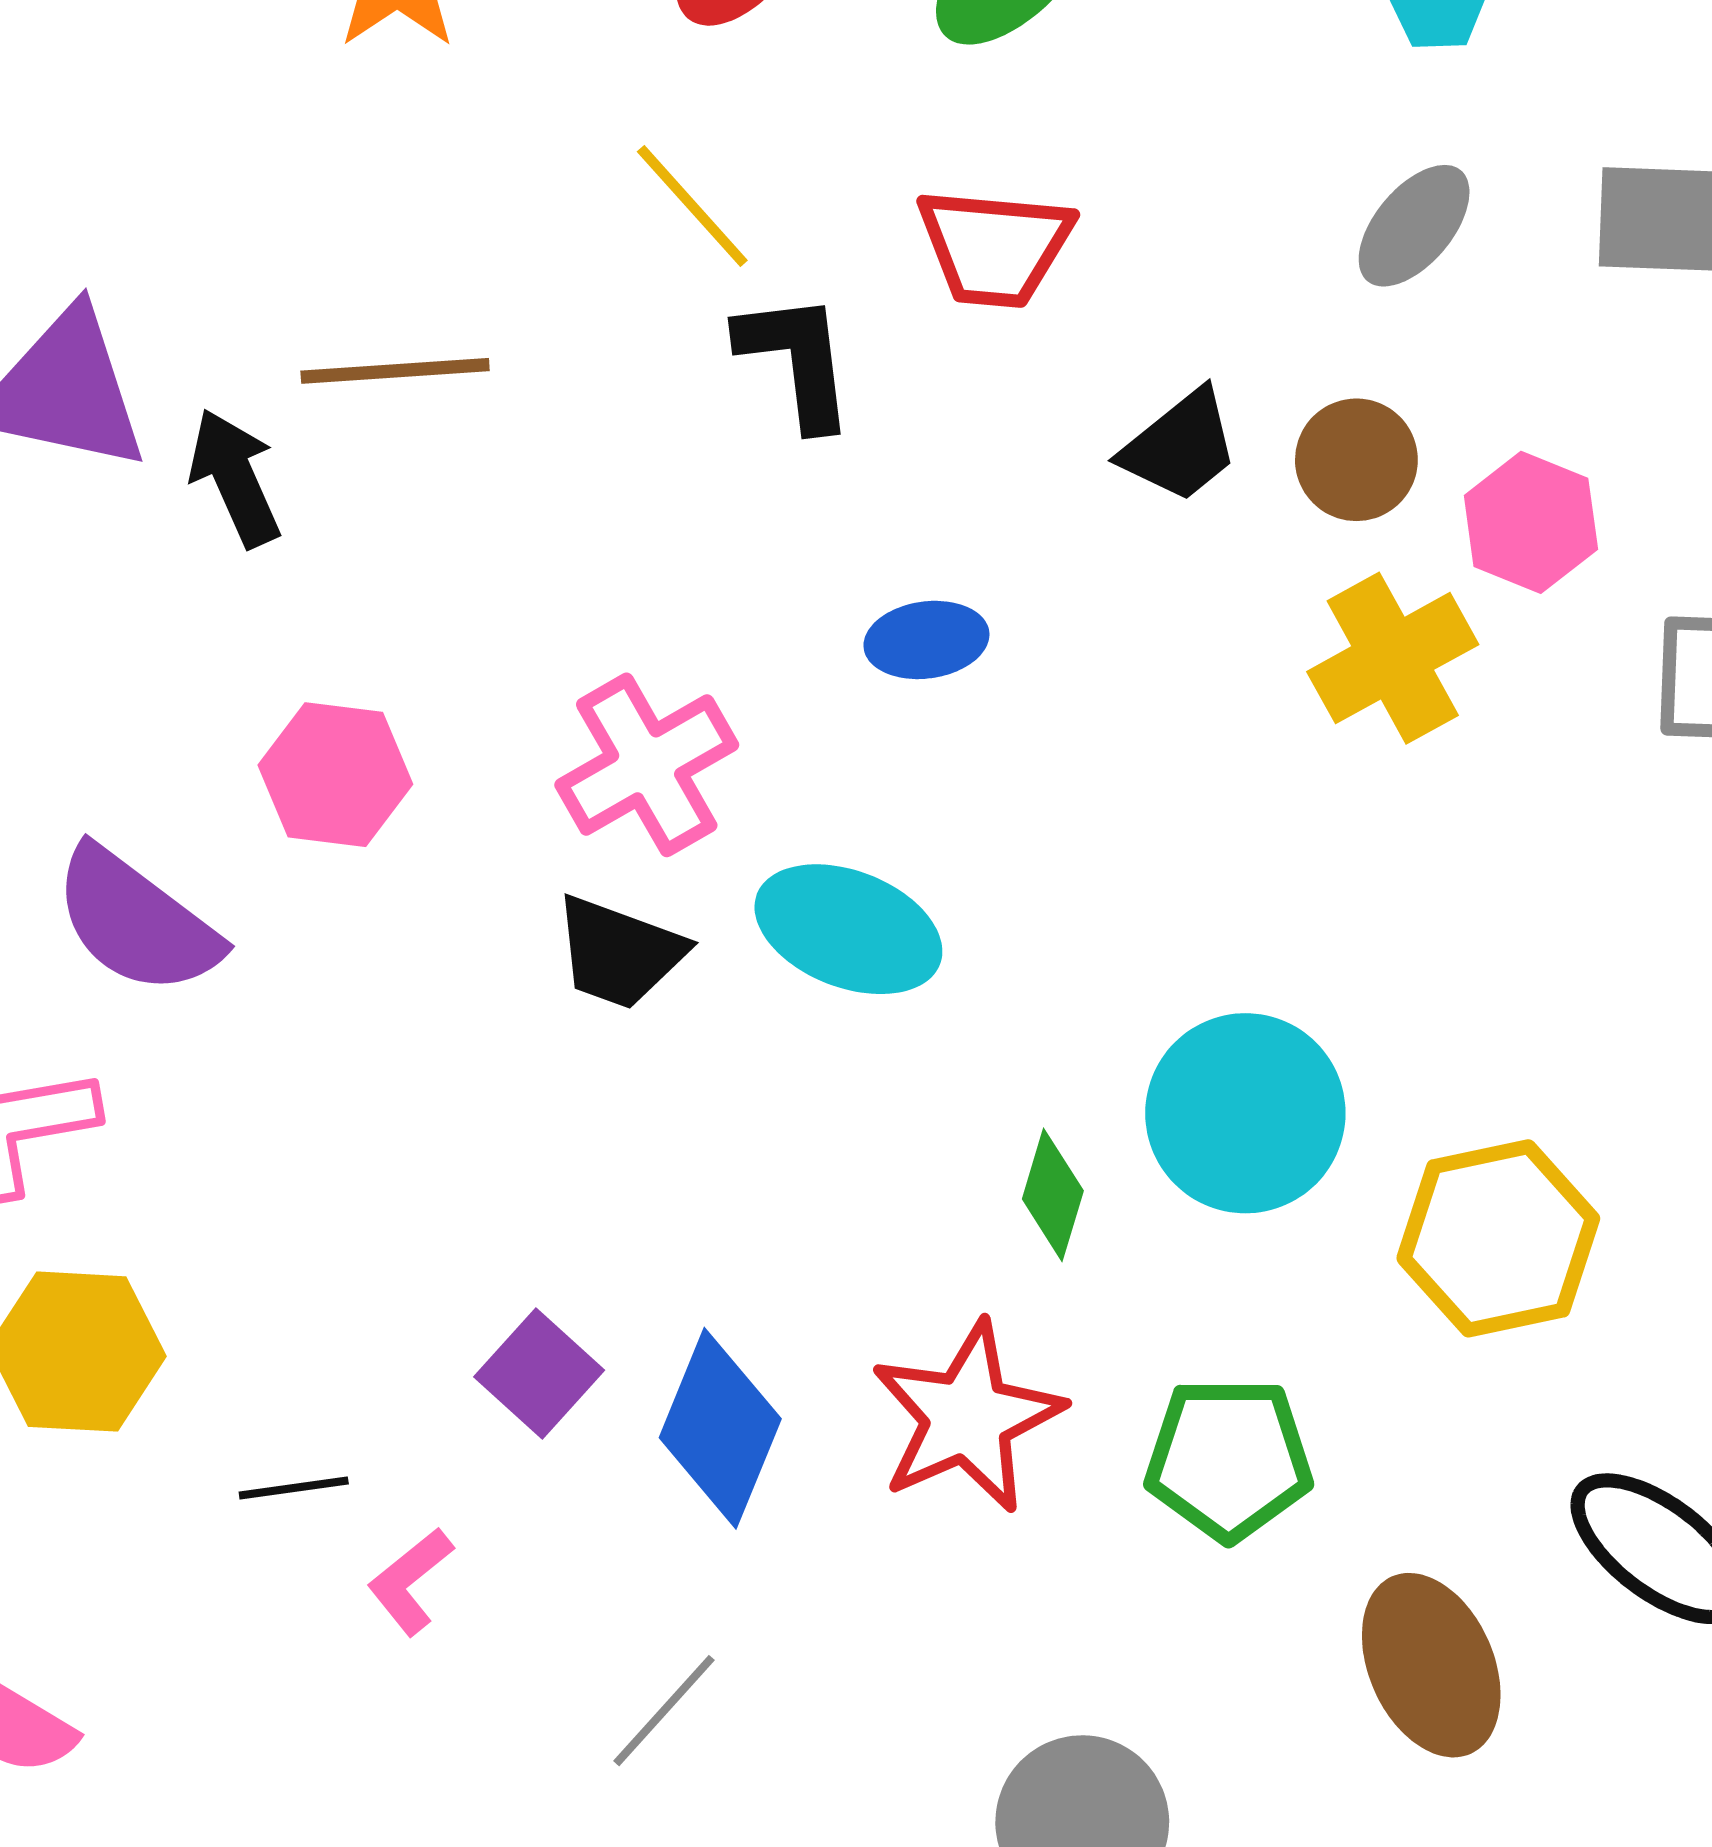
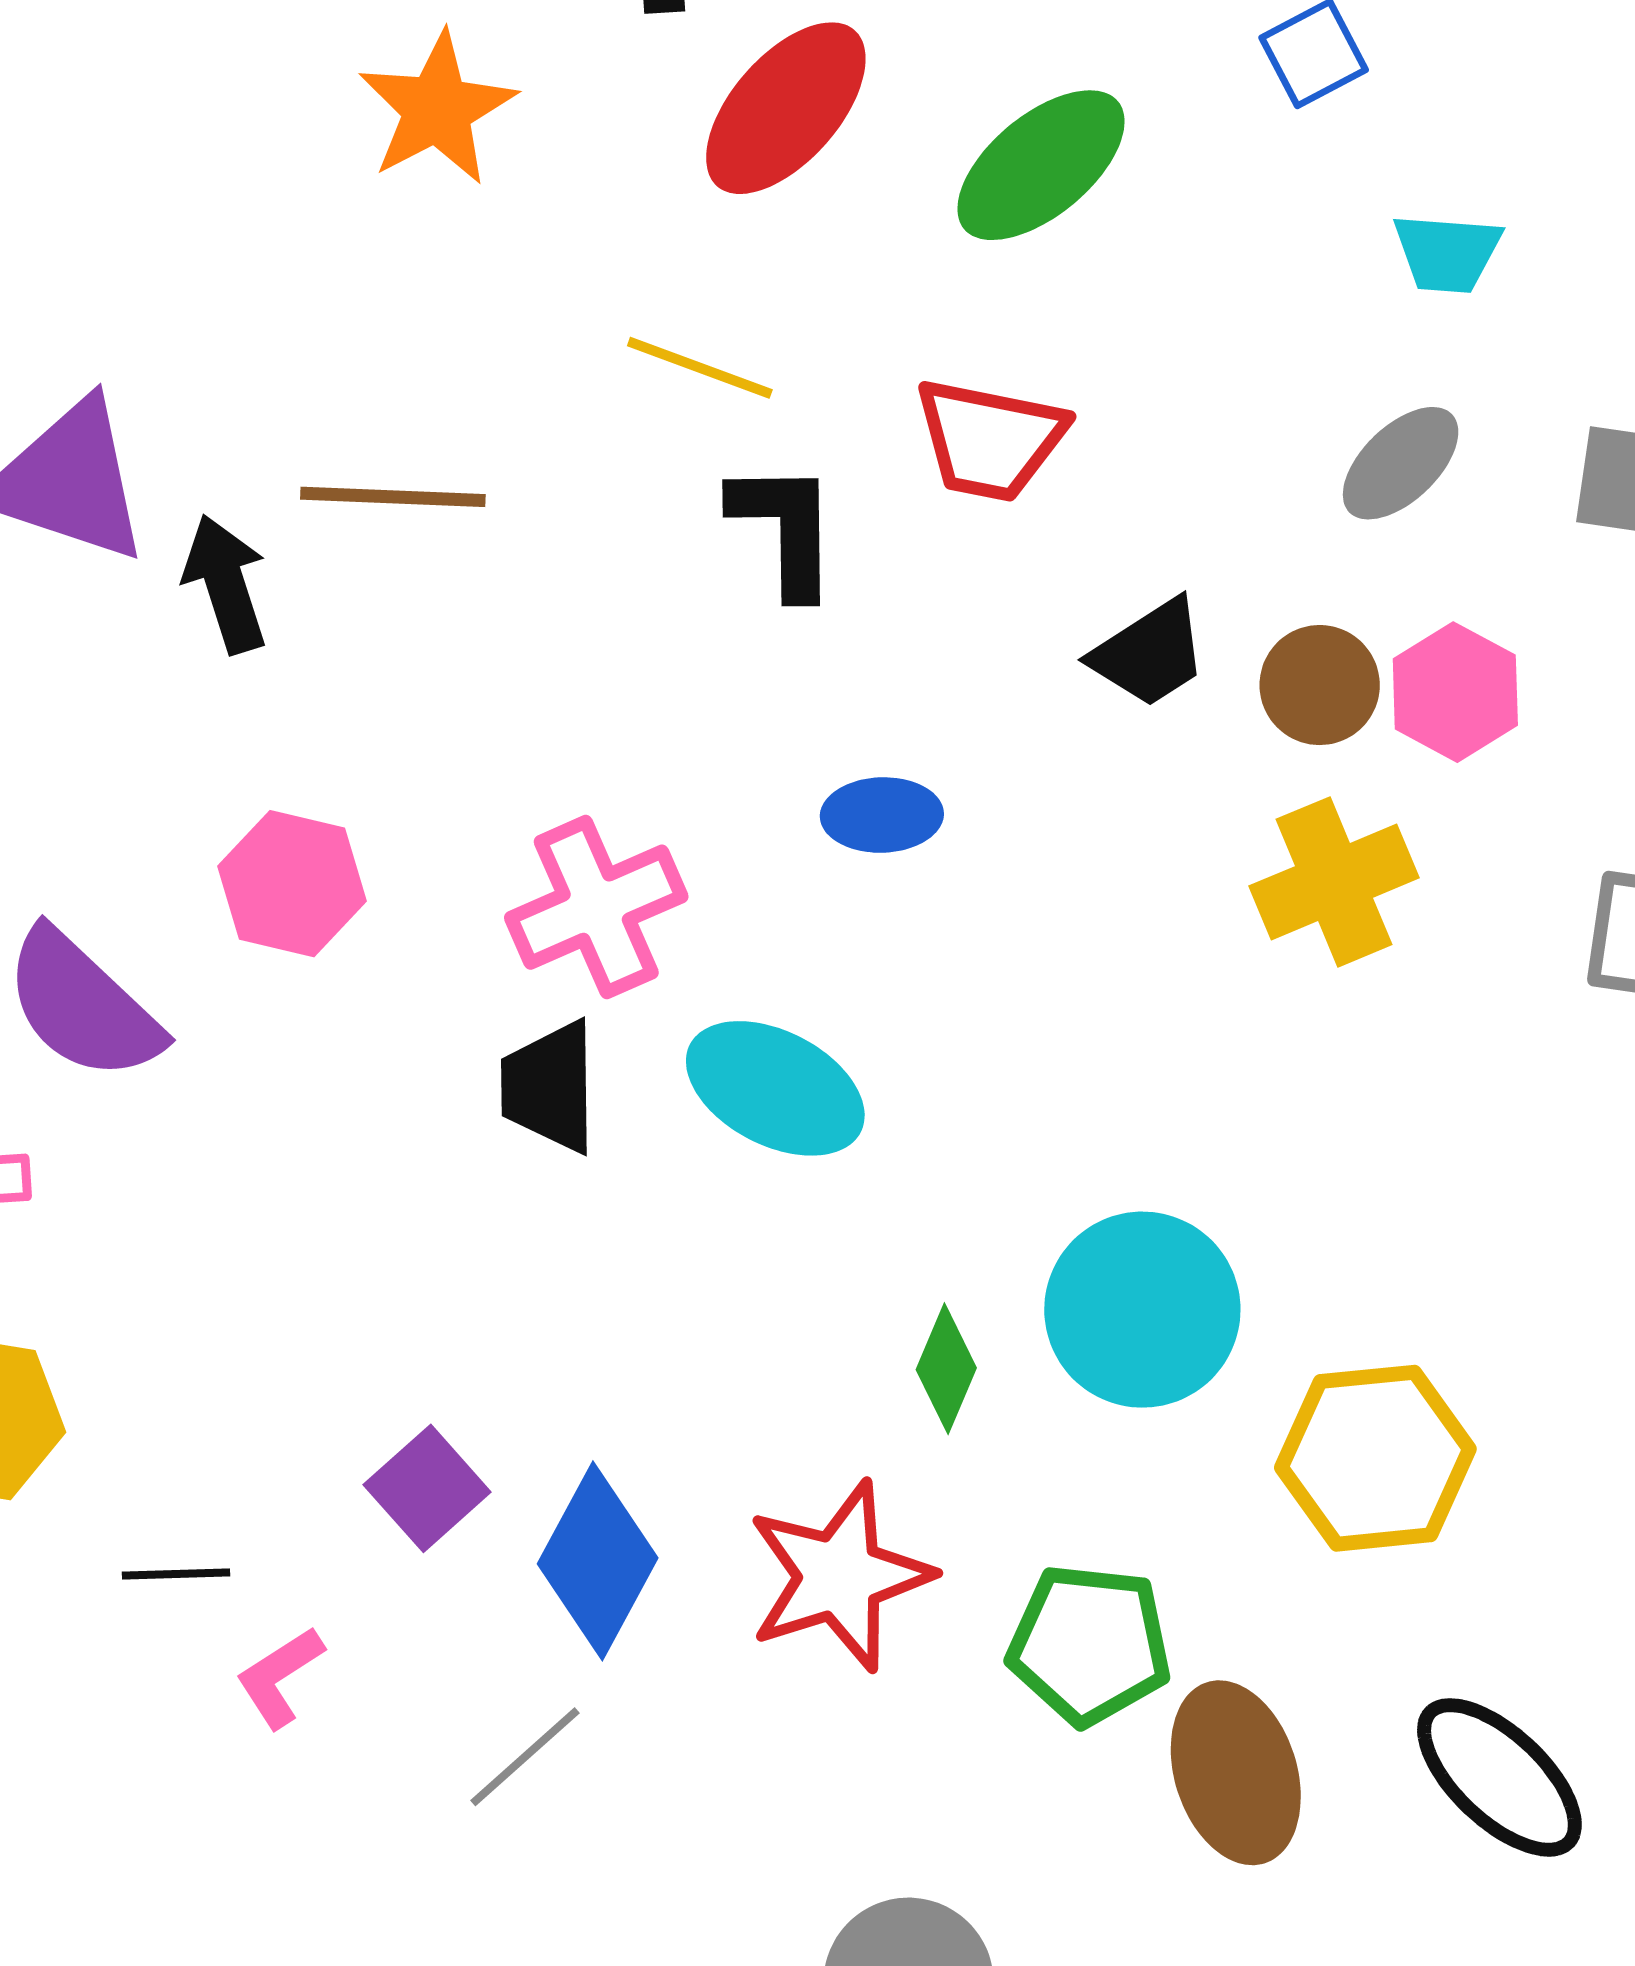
yellow line: (692, 206) -> (700, 368), turned -34
pink hexagon: (1531, 522) -> (1455, 692), moved
black trapezoid: (619, 953) -> (550, 1087), turned 63
brown ellipse: (1431, 1665) -> (1236, 1773), moved
gray line: (664, 1711) -> (525, 1757), moved

